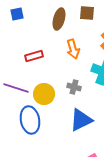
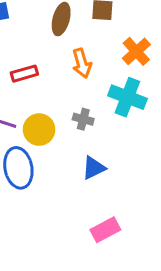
blue triangle: (81, 120) -> (94, 168), size x0.7

